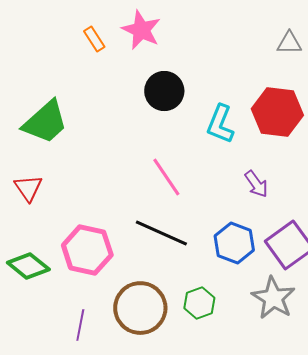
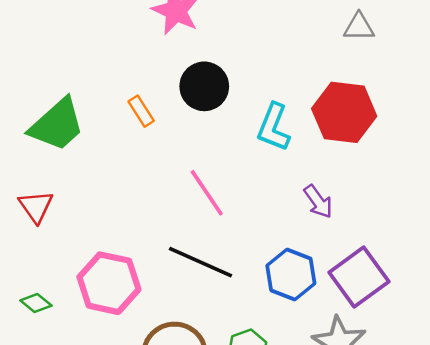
orange rectangle: (94, 39) -> (141, 111), moved
green diamond: (28, 266) -> (36, 303), size x0.6

